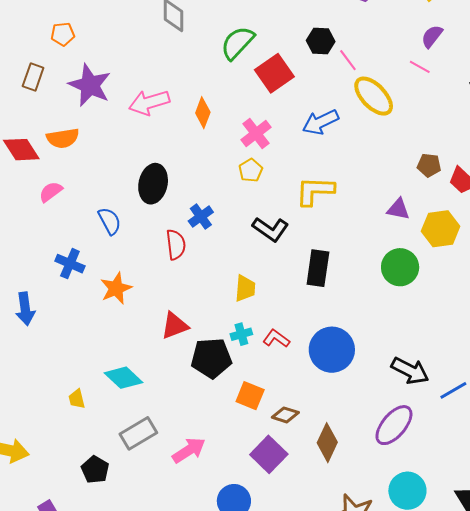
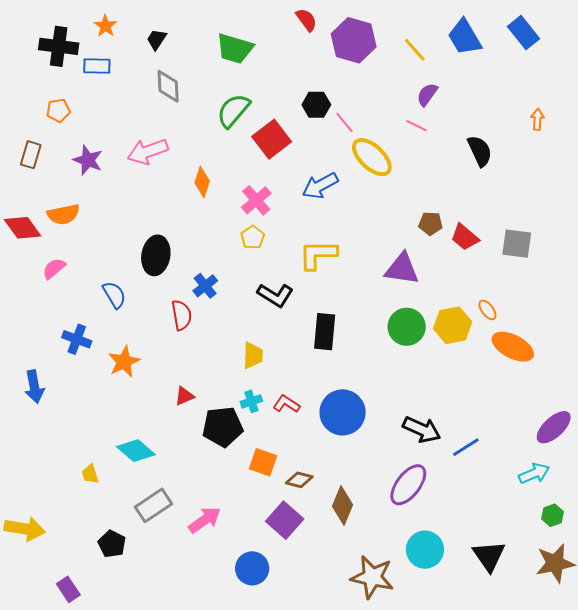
purple star: (90, 85) -> (88, 160), size x0.7
pink arrow: (149, 102) -> (148, 151), moved
purple triangle: (398, 209) -> (402, 269), size x1.5
yellow hexagon: (441, 229) -> (453, 325), moved
red triangle: (175, 326) -> (184, 396), size x0.7

